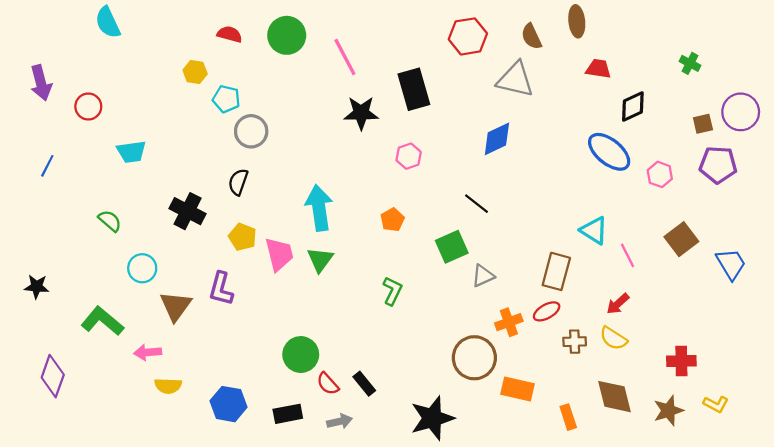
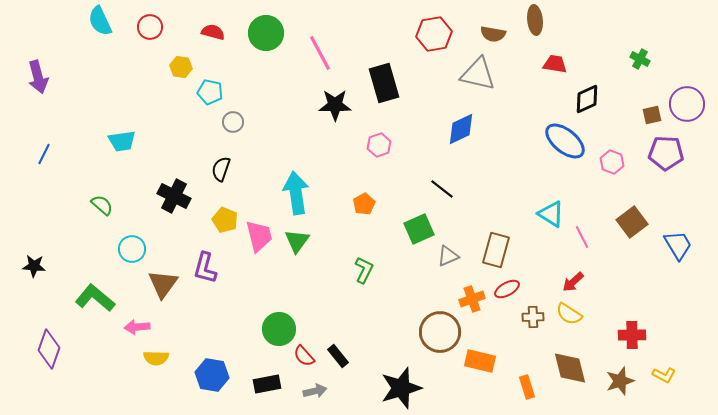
brown semicircle: (531, 36) -> (493, 34), turned -55
red circle: (88, 107) -> (150, 27), moved
gray circle: (251, 131) -> (233, 122), size x0.7
brown rectangle: (556, 271) -> (496, 250), moved

